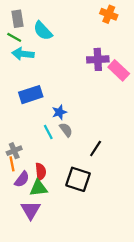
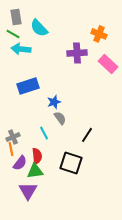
orange cross: (109, 14) -> (99, 34), moved
purple cross: (98, 59) -> (77, 53), moved
cyan line: (48, 132) -> (44, 133), moved

